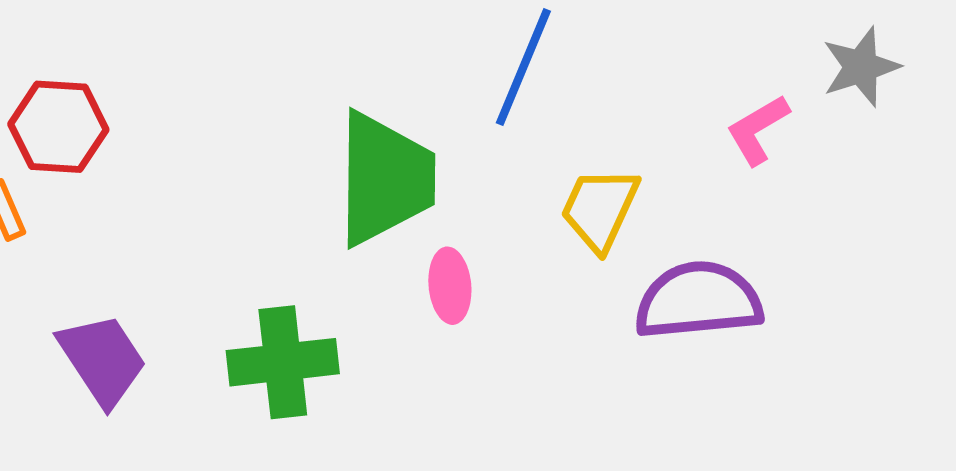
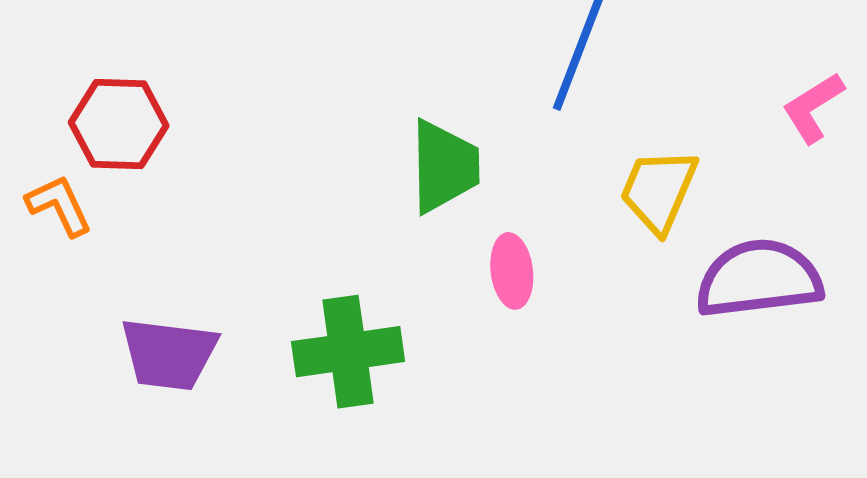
green trapezoid: (385, 179) -> (444, 166), size x0.7
purple trapezoid: (102, 360) -> (169, 354), turned 132

